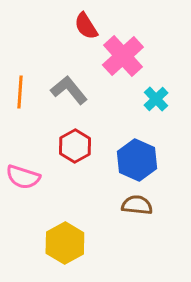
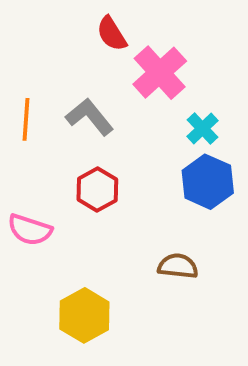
blue hexagon: (137, 160) -> (208, 182), moved

